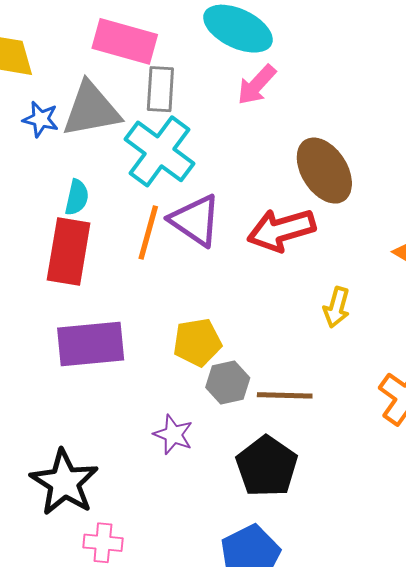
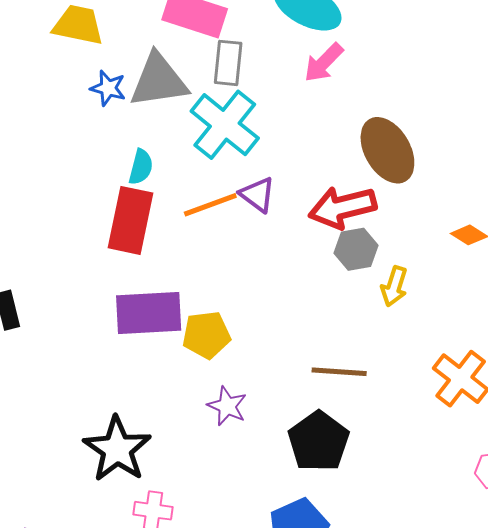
purple triangle: (195, 220) -> (257, 195), size x0.7
orange line: (148, 232) -> (210, 205), turned 52
yellow pentagon: (197, 342) -> (206, 335), moved
gray hexagon: (228, 383) -> (356, 249), moved

